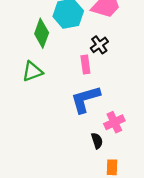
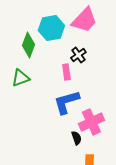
pink cross: (114, 122) -> (91, 122), size x1.4

